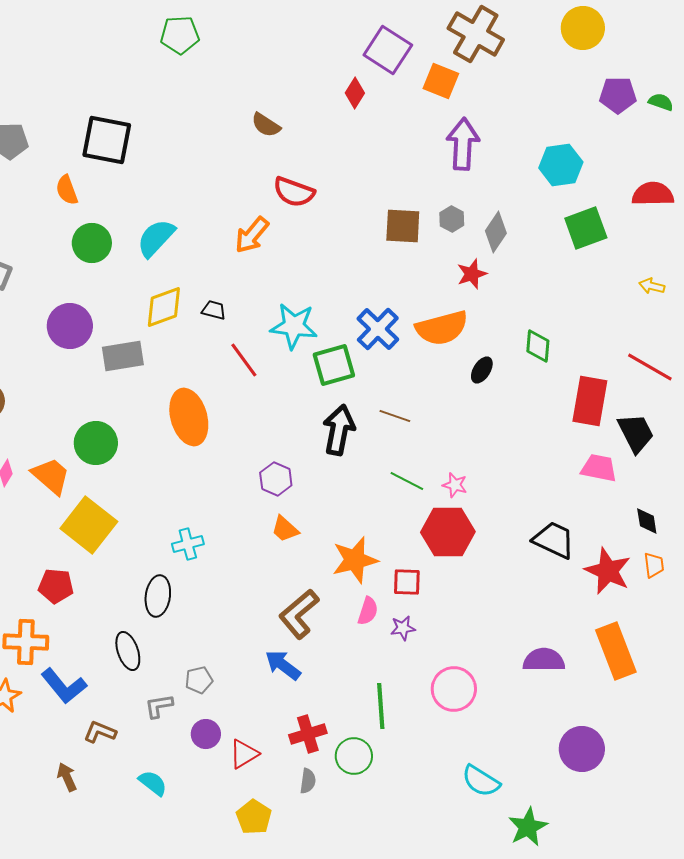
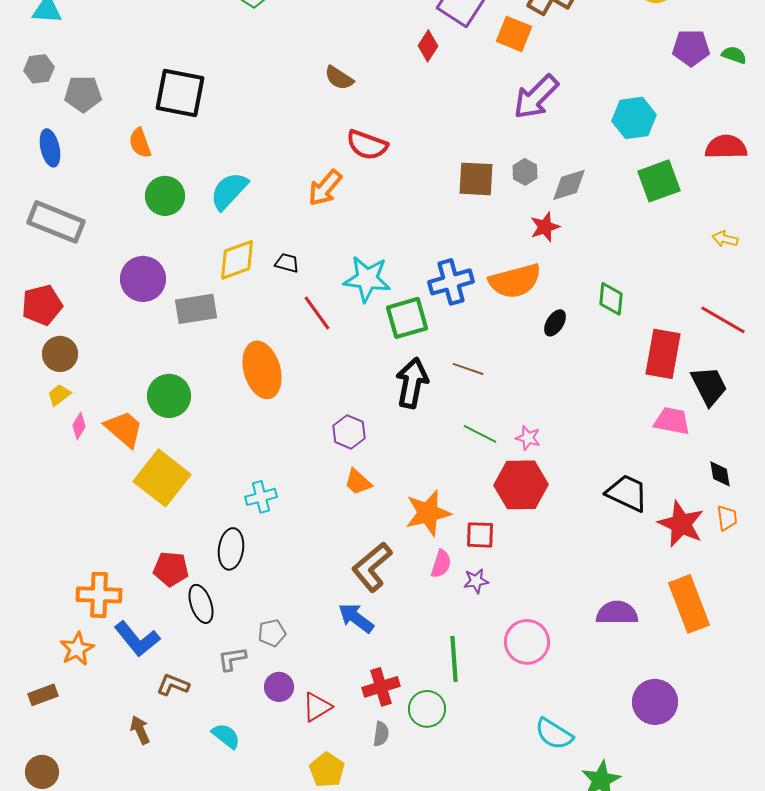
purple arrow: (463, 144) -> (536, 97), turned -138
gray diamond: (496, 232) -> (569, 185), turned 39
blue cross: (378, 329) -> (451, 282), turned 30
red pentagon: (56, 586) -> (171, 569), moved

